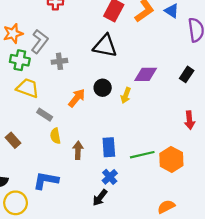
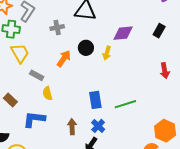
gray cross: (59, 61) -> (57, 28), moved
yellow trapezoid: (28, 88) -> (20, 53), turned 45
brown arrow: (78, 150) -> (72, 127), moved
orange hexagon: (171, 159) -> (165, 131), moved
blue L-shape: (46, 180) -> (34, 119), moved

